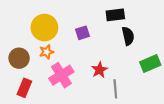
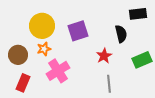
black rectangle: (115, 15) -> (138, 14), moved
purple square: (83, 33) -> (78, 31), size x1.5
red star: (99, 70) -> (104, 56), moved

